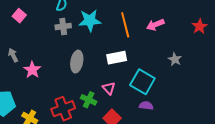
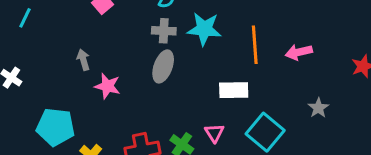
gray ellipse: (77, 62) -> (163, 66), moved
pink star: (32, 70) -> (107, 86), turned -30

